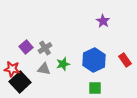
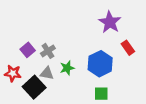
purple star: (103, 21) -> (110, 22), size x1.5
red rectangle: (125, 60) -> (128, 48), moved
black square: (20, 82) -> (34, 87), moved

